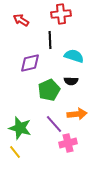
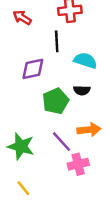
yellow line: (15, 152) -> (23, 188), moved

